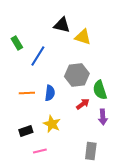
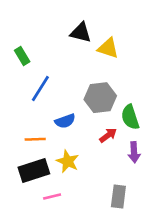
blue line: (38, 56) -> (40, 88), moved
orange line: (27, 93) -> (35, 139), moved
blue semicircle: (50, 93) -> (65, 121), turned 63
black rectangle: (26, 131) -> (34, 170), size x1.6

